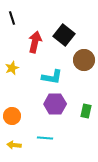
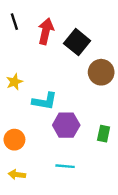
red arrow: (35, 42) -> (46, 31), moved
cyan L-shape: (52, 77) -> (45, 101), moved
cyan line: (45, 138) -> (65, 166), moved

